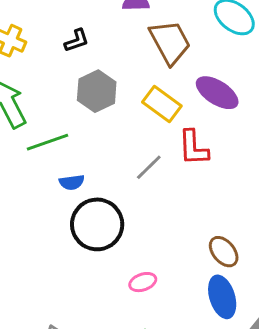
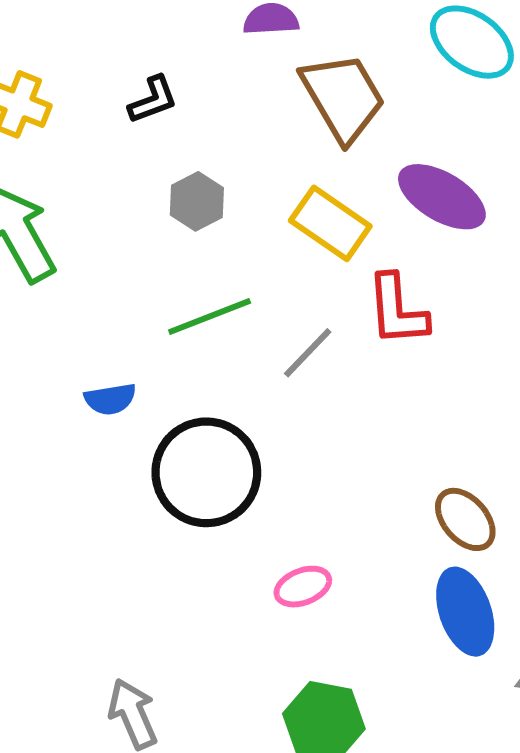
gray hexagon: (97, 91) -> (197, 201), size x0.7
green line: (47, 142) -> (210, 317), moved
blue semicircle: (72, 182) -> (110, 399), moved

